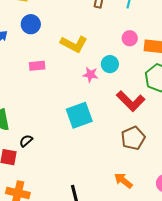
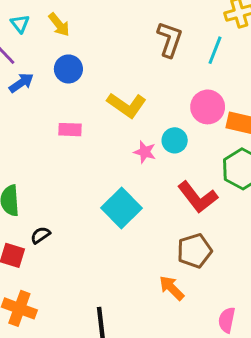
pink circle: (130, 38) -> (208, 107), size x1.5
cyan square: (79, 115) -> (121, 208), turned -32
orange arrow: (123, 181) -> (172, 288), moved

